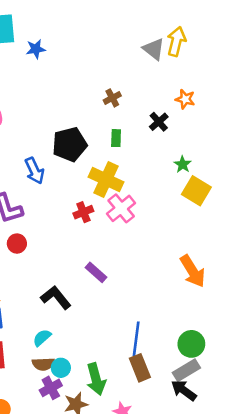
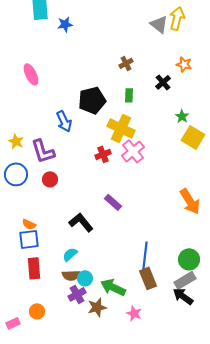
green arrow: (96, 379) -> (113, 287), turned 130

